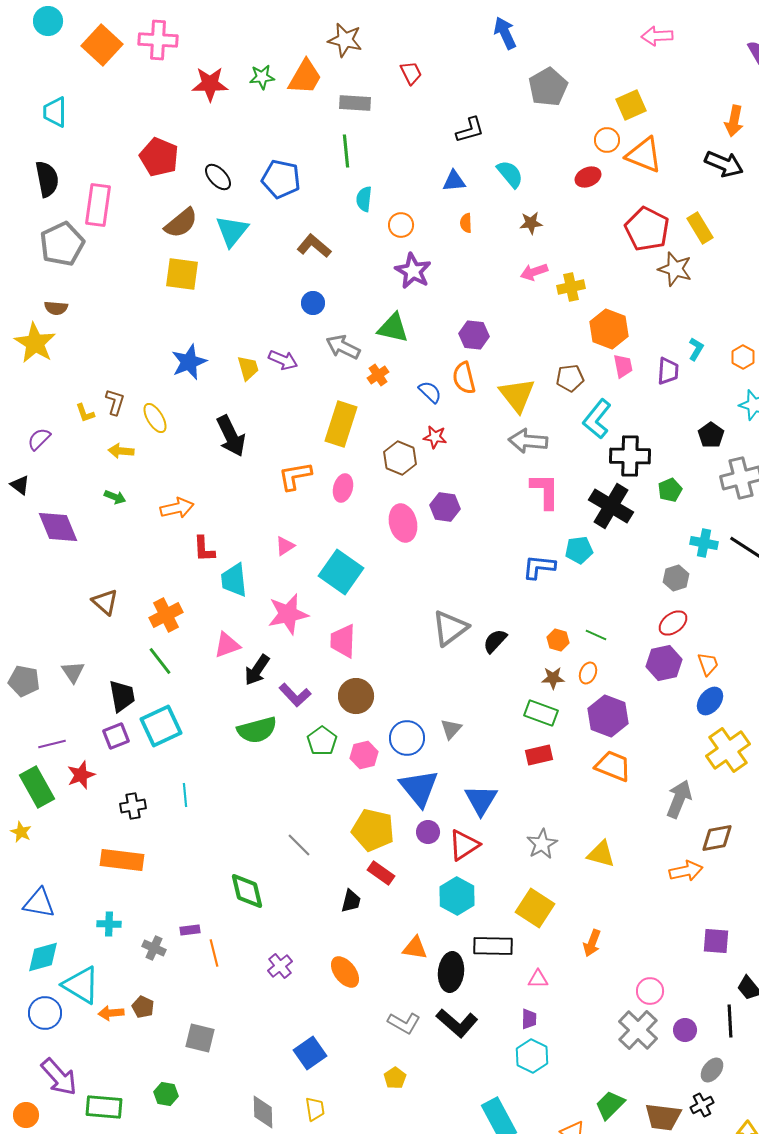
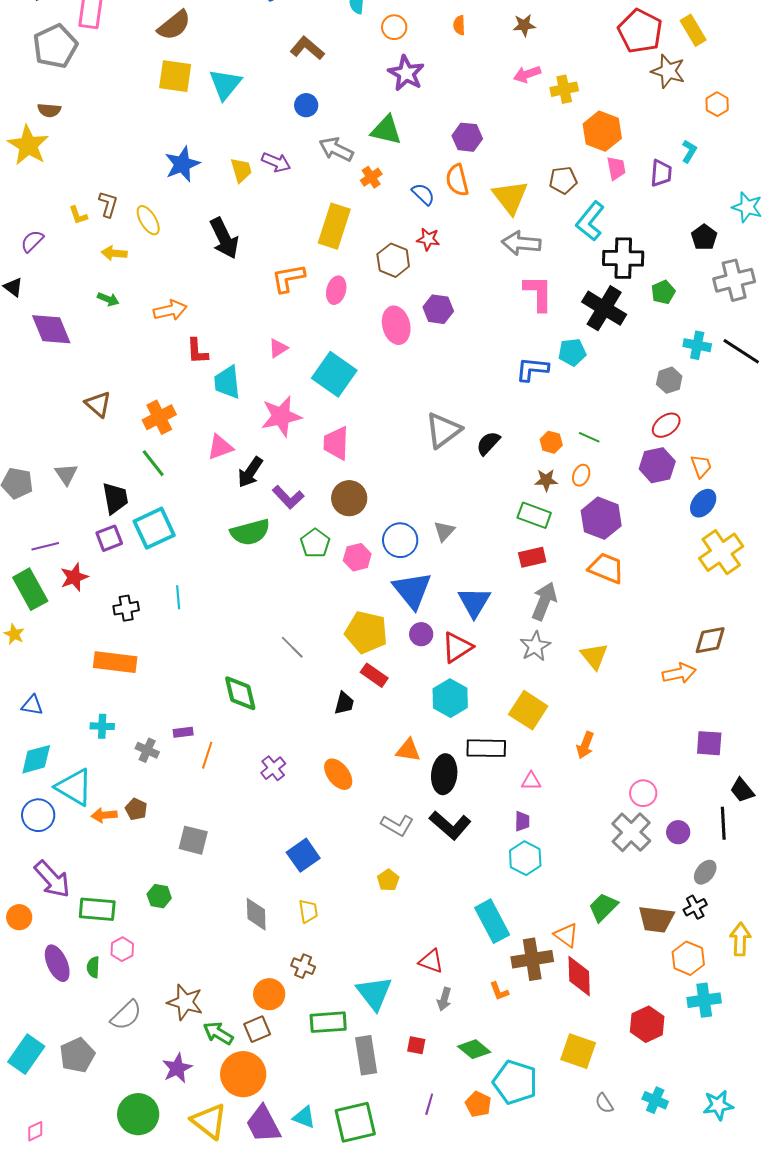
cyan triangle: (232, 231) -> (225, 84), moved
orange hexagon: (743, 357) -> (717, 104), moved
gray arrow: (679, 799) -> (544, 601), moved
yellow triangle: (601, 854) -> (594, 656), turned 36
blue triangle: (39, 903) -> (32, 705), size x0.7
orange line: (214, 953) -> (207, 755), turned 32

